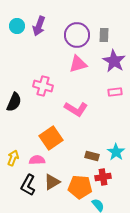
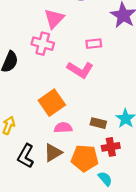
pink triangle: (78, 64) -> (54, 19), moved, turned -30
pink rectangle: (115, 92) -> (94, 44), moved
pink semicircle: (37, 160) -> (63, 128), moved

